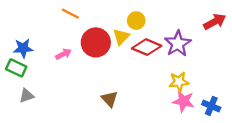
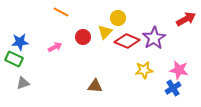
red circle: (96, 42) -> (83, 37), size x0.6
yellow star: (179, 82) -> (144, 70), moved
brown triangle: (110, 99) -> (95, 86), turned -42
pink star: (184, 101) -> (179, 70), moved
blue cross: (211, 106) -> (173, 88), moved, turned 35

